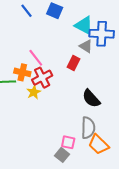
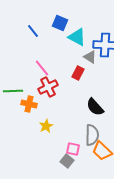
blue line: (26, 11) -> (33, 31), moved
cyan triangle: (84, 25) -> (77, 37), moved
orange cross: (22, 72) -> (29, 104), moved
yellow star: (34, 92) -> (46, 126), moved

